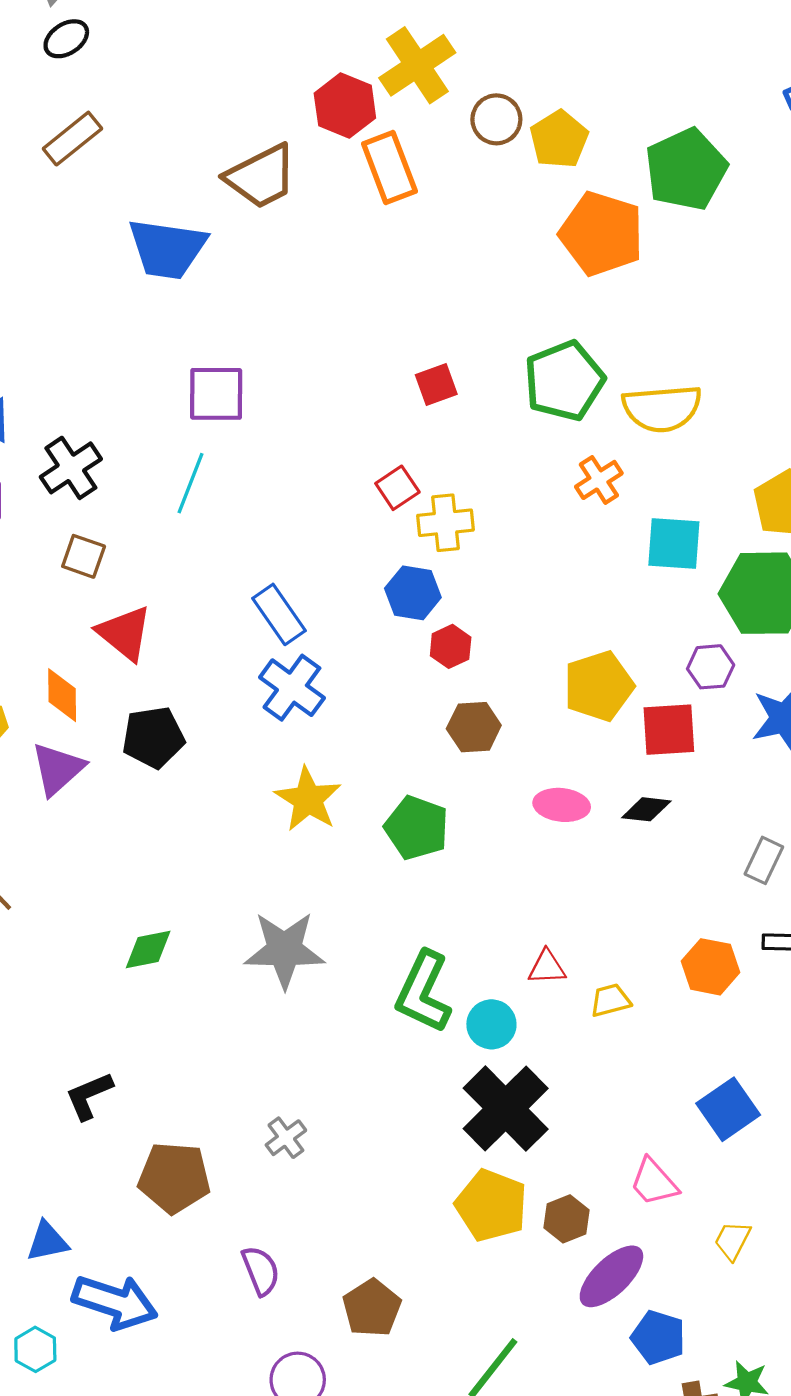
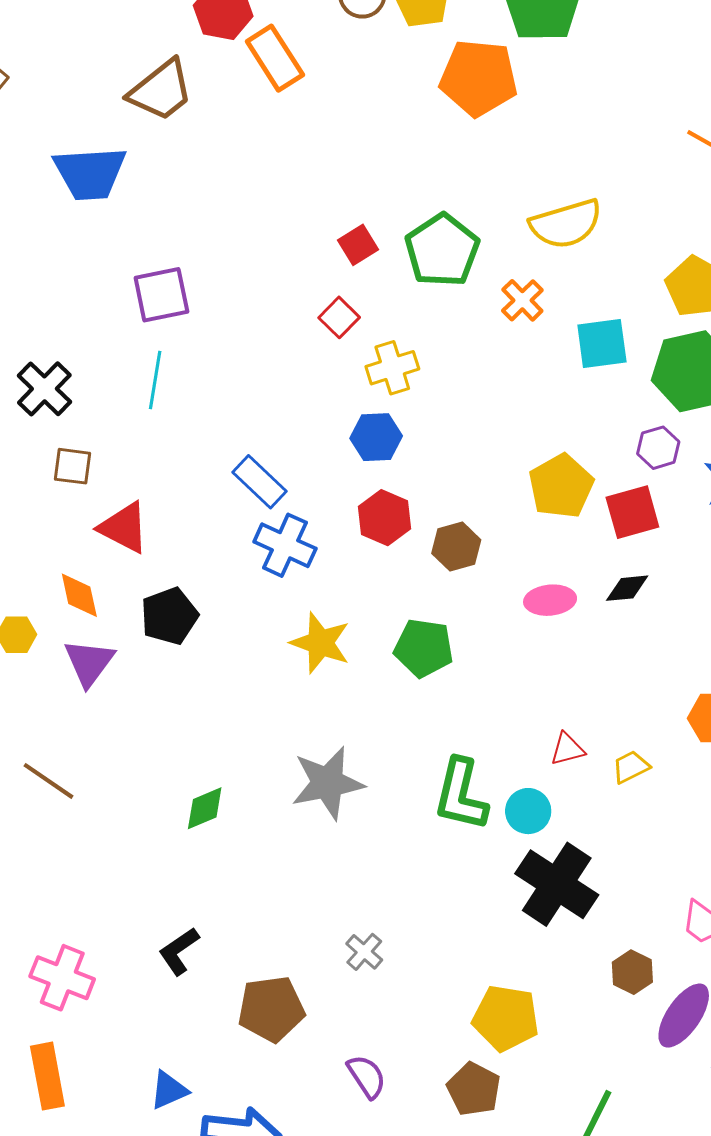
green pentagon: (564, 381) -> (442, 250), moved
red square: (397, 488) -> (339, 317), moved
red hexagon: (451, 646) -> (384, 518), moved, size x1.4
yellow pentagon: (491, 1205) -> (506, 1018), moved

